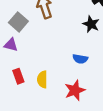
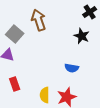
yellow semicircle: (42, 79) -> (45, 95), moved

